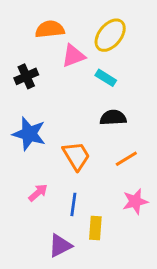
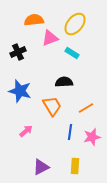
black semicircle: (113, 118) -> (64, 82), moved
blue line: (73, 204) -> (70, 132), moved
yellow rectangle: (95, 228) -> (75, 166), moved

